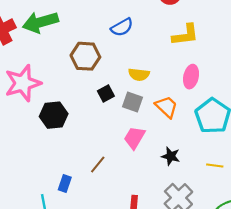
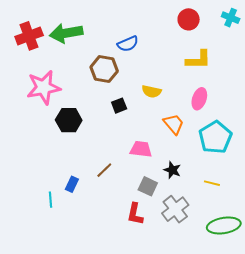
blue semicircle: (122, 27) -> (128, 44), moved
gray square: (133, 102) -> (148, 186), moved
pink trapezoid: (134, 138) -> (141, 149), turned 60

